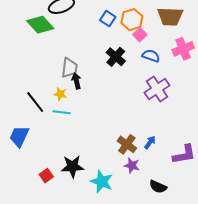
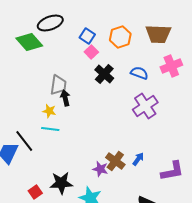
blue square: (108, 19) -> (87, 36), moved
pink square: (140, 35) -> (91, 52), moved
black line: (35, 102) -> (24, 141), moved
purple star: (132, 166) -> (100, 169), moved

